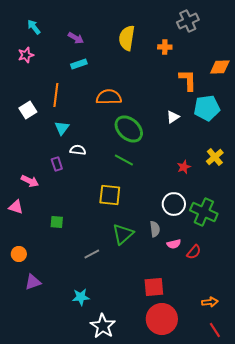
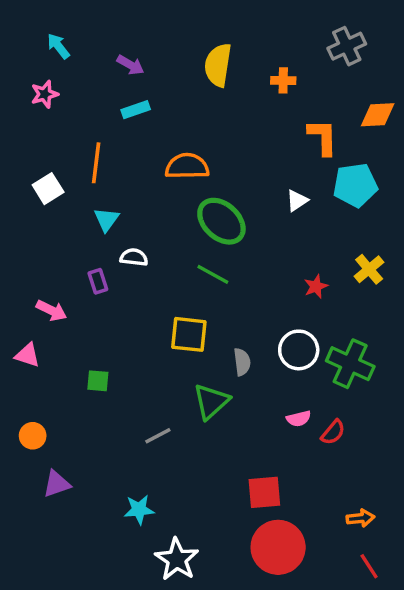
gray cross: (188, 21) -> (347, 46), moved
gray semicircle: (155, 229) -> (242, 362), moved

